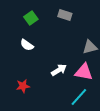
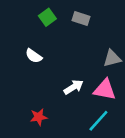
green square: (31, 18) -> (47, 17), moved
red star: (23, 86) -> (39, 117), moved

